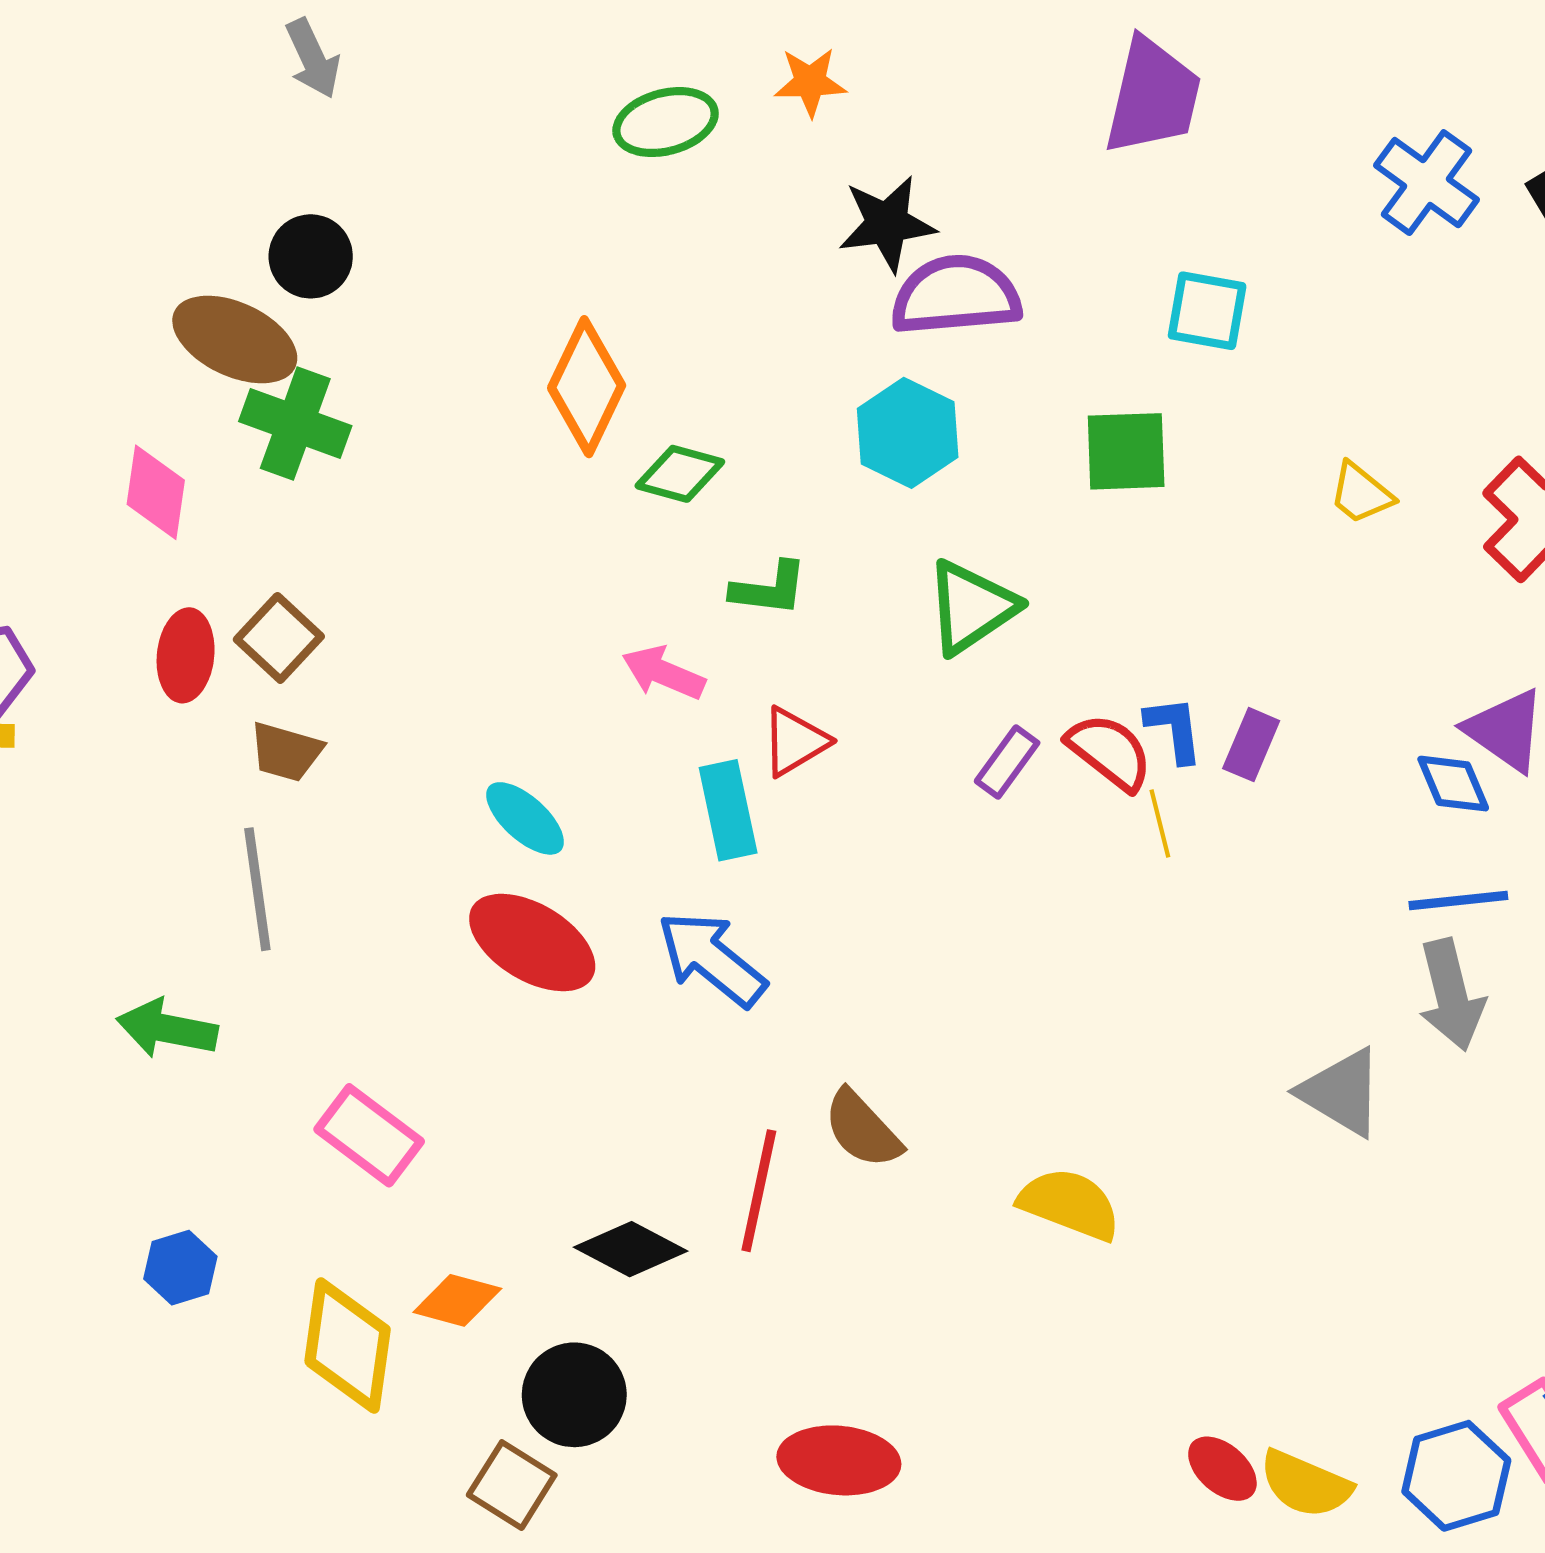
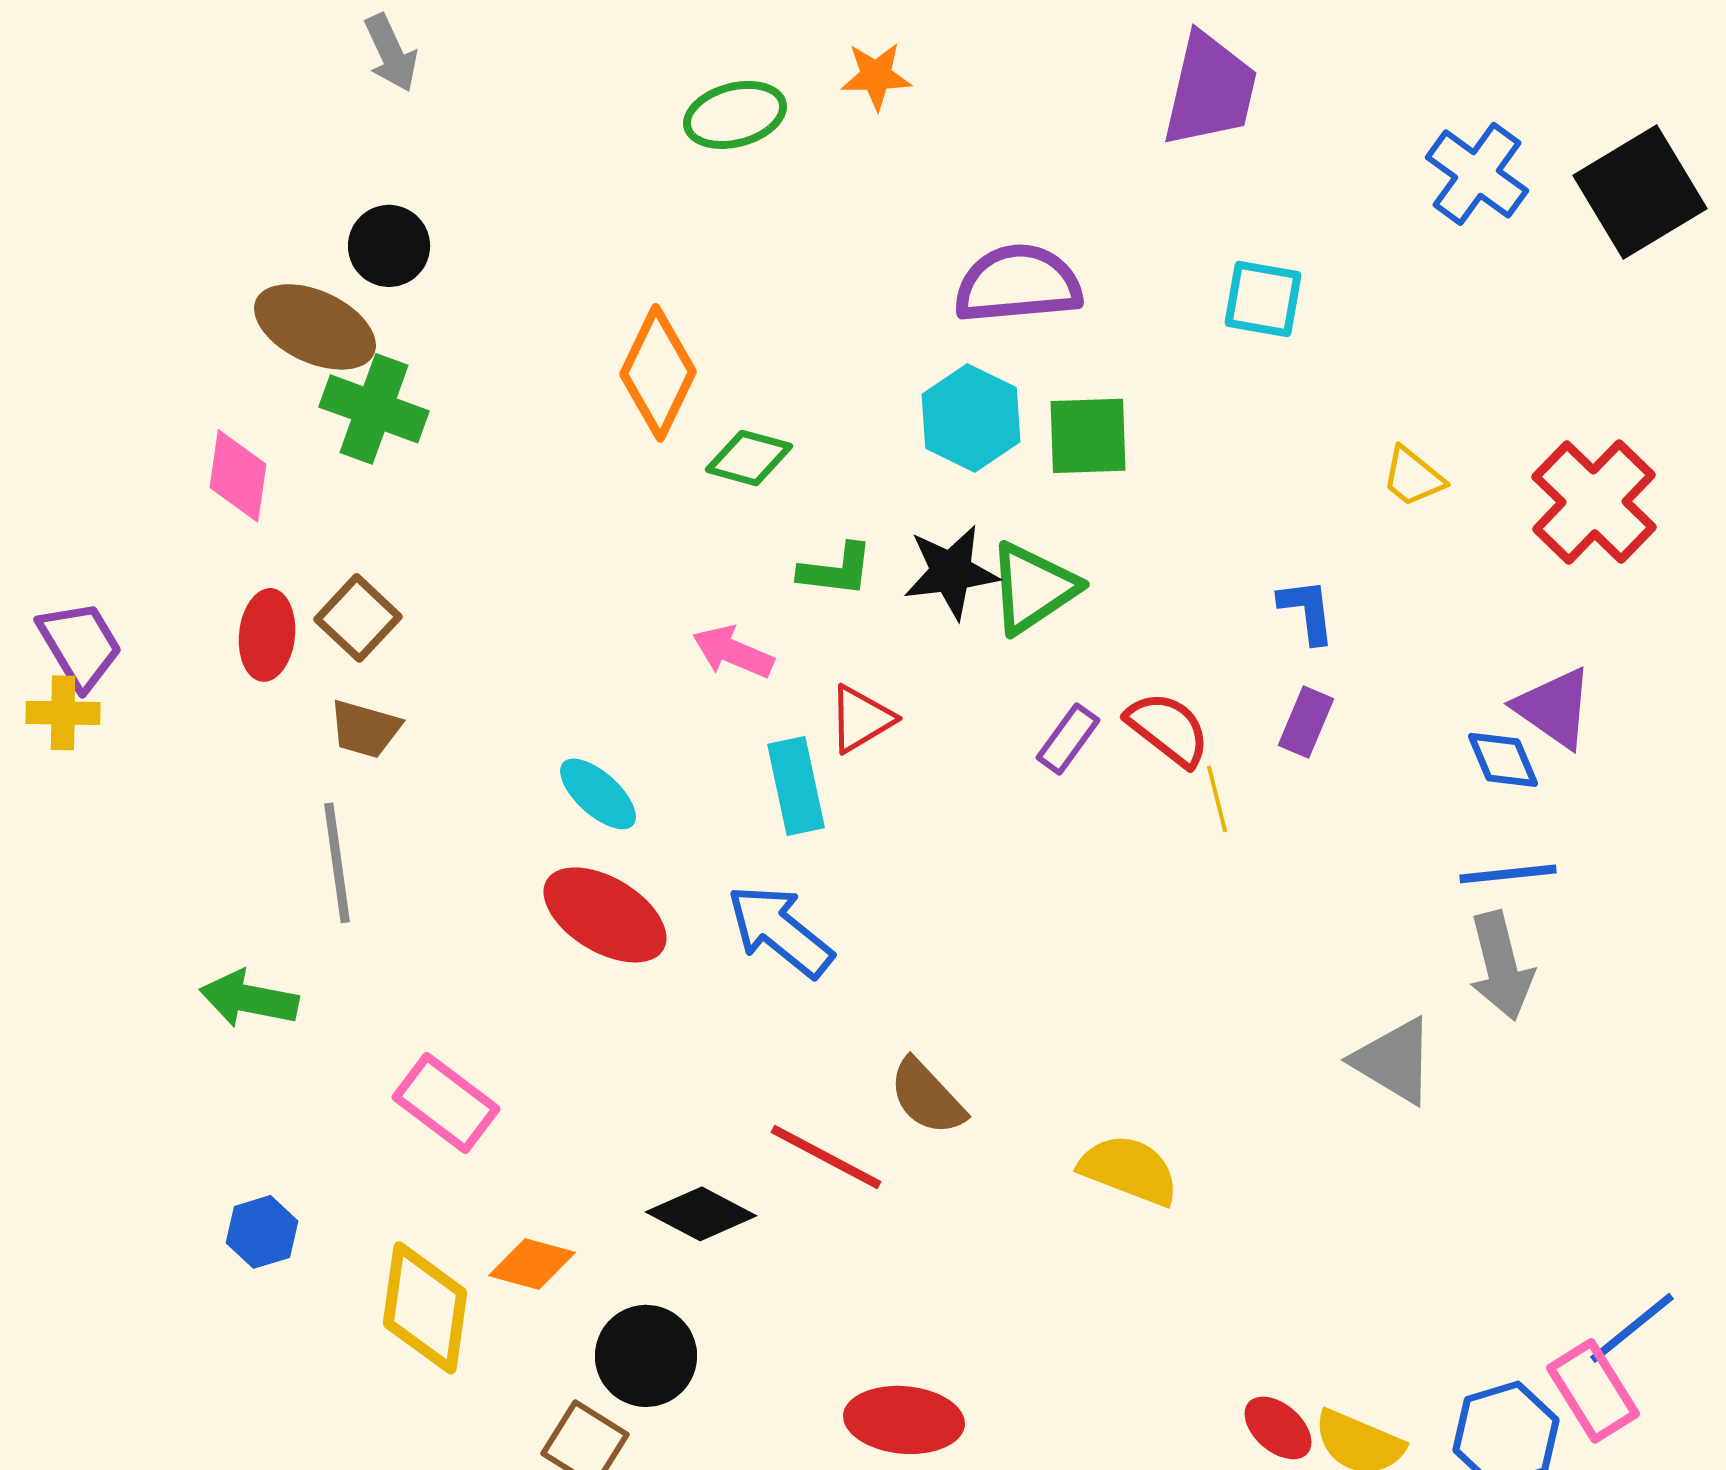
black star: (887, 224) -> (951, 572), moved
green square: (1126, 451) -> (1088, 436), moved
blue L-shape: (1174, 729) -> (1307, 611), moved
red line: (759, 1191) -> (826, 1157), turned -74

